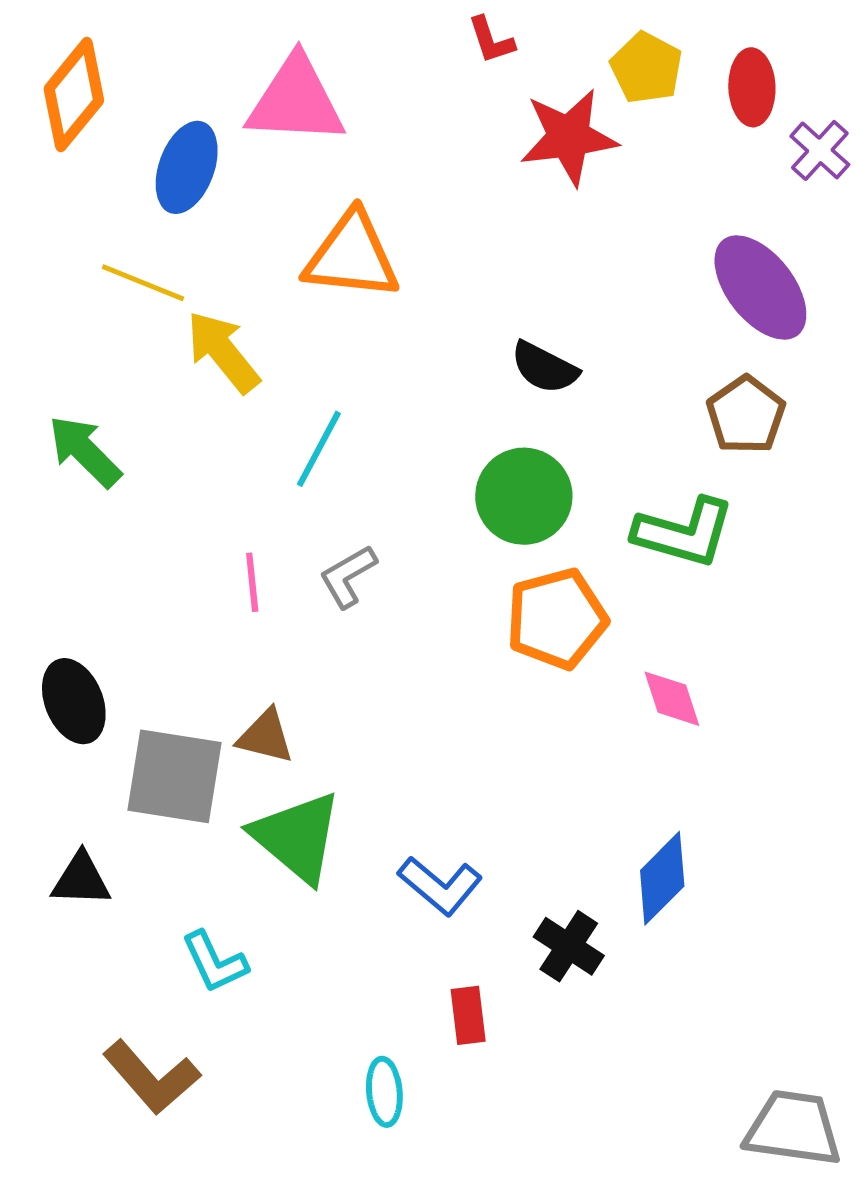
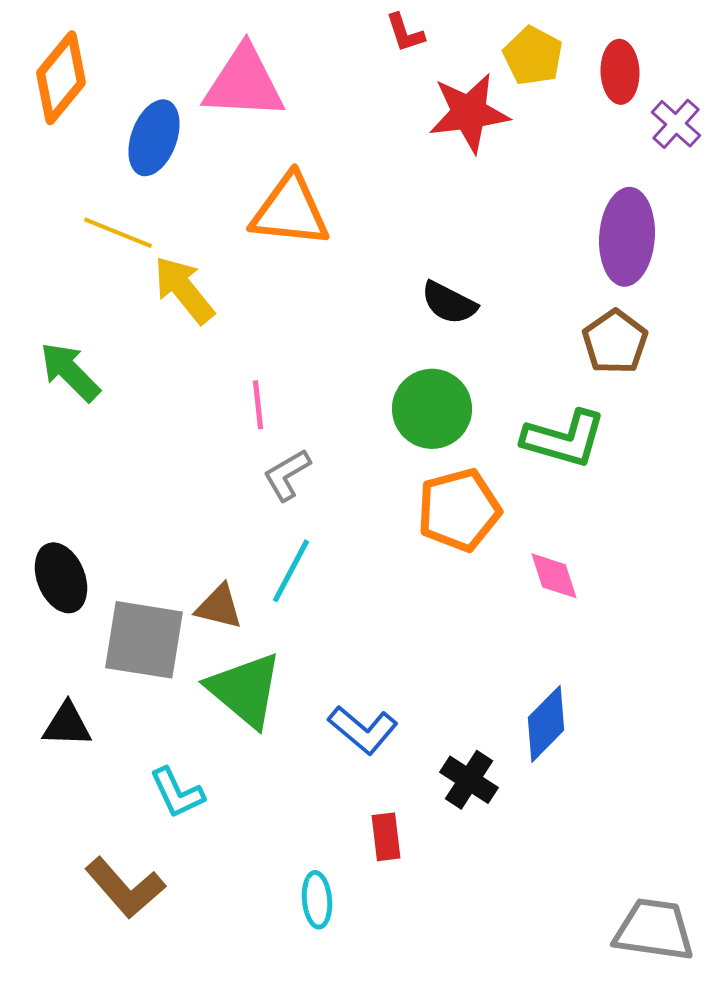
purple ellipse: (760, 288) -> (627, 237), turned 42
cyan line: (319, 449) -> (291, 571), moved
pink line: (252, 582) -> (258, 405), moved

